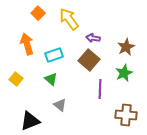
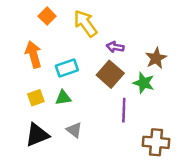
green star: (124, 73) -> (144, 83), moved, turned -30
yellow square: (16, 79) -> (36, 98), moved, turned 32
green triangle: (51, 79) -> (63, 98), turned -48
black triangle: (30, 121) -> (37, 135), moved

